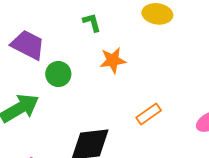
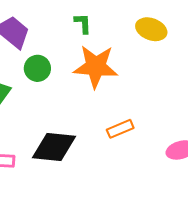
orange star: (113, 60) -> (96, 67), size x1.6

